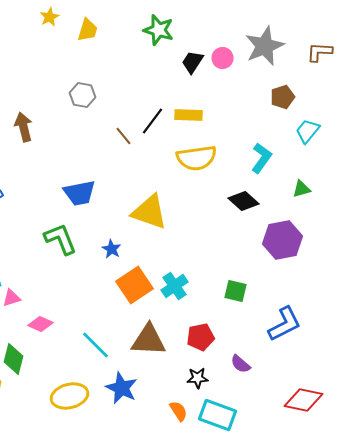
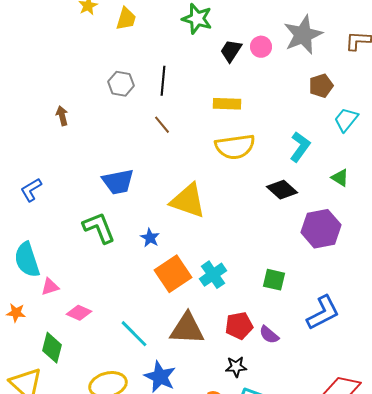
black line: (152, 121) -> (163, 81), moved, turned -32
brown arrow: (24, 127) -> (62, 116), size x0.7
green triangle: (302, 189) -> (340, 178), turned 48
purple semicircle: (240, 364) -> (269, 335), moved

